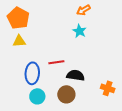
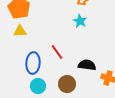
red line: (56, 62) -> (57, 52), turned 63
black semicircle: (75, 75) -> (87, 65), moved

